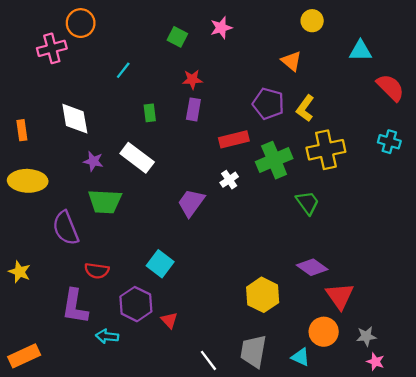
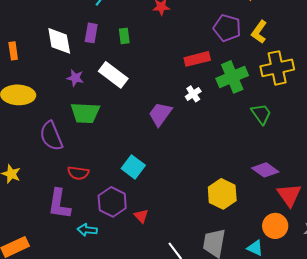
purple rectangle: (193, 109) -> (91, 33), moved

